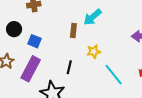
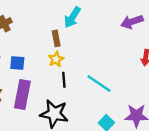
yellow star: (94, 52) -> (56, 59), moved
cyan line: (114, 75) -> (99, 84), moved

